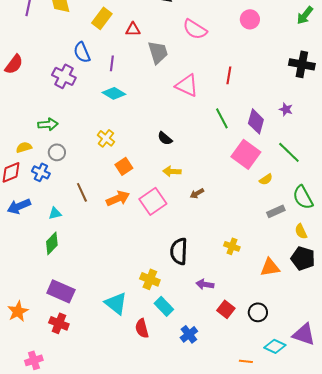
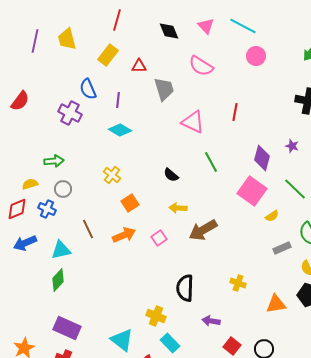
green line: (222, 118) -> (211, 162), moved
brown arrow: (197, 193) -> (203, 230), size x2.0
pink square: (153, 201) -> (159, 238), size x0.6
cyan triangle: (55, 213) -> (61, 250), size x1.5

